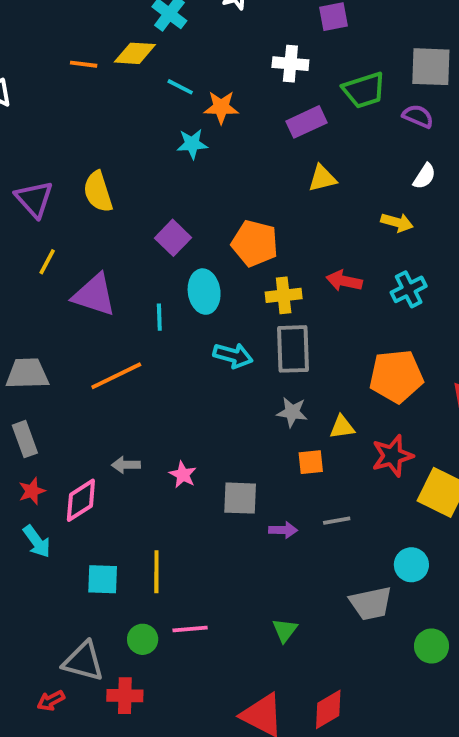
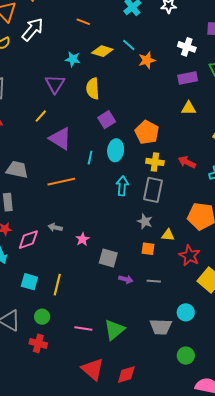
yellow diamond: (135, 53) -> (102, 51), moved
orange star: (221, 107) -> (147, 60), turned -30
cyan star: (192, 144) -> (73, 59), moved
yellow semicircle: (98, 192) -> (93, 89), moved
purple triangle: (34, 199) -> (55, 84), moved
cyan arrow: (233, 355) -> (122, 186), turned -114
red star: (392, 456) -> (190, 256), turned 30
pink line: (190, 629) -> (83, 329), moved
green triangle: (285, 630) -> (114, 330), size x1.6
red cross: (125, 696) -> (38, 343), moved

